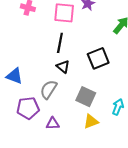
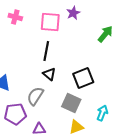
black square: (98, 58) -> (83, 78), moved

